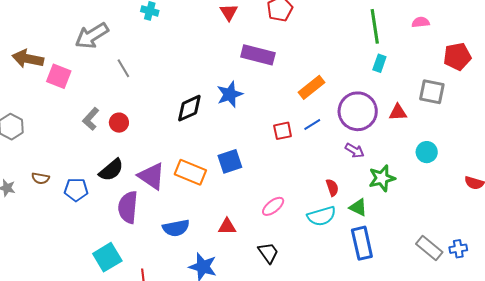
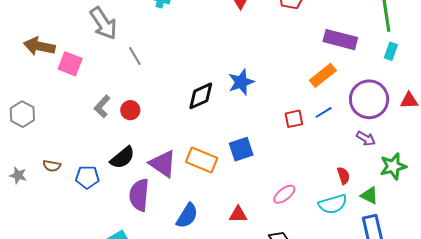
gray arrow: (92, 36) -> (103, 23), turned -92
purple rectangle: (258, 55) -> (340, 40), moved
blue semicircle: (176, 228) -> (187, 216), turned -48

